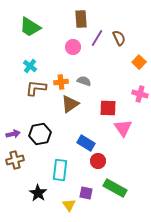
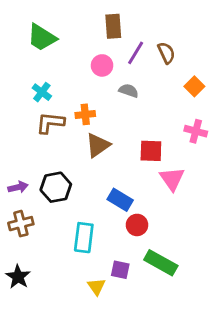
gray semicircle: (84, 81) -> (129, 91), moved
black star: (38, 193) -> (18, 277), moved

